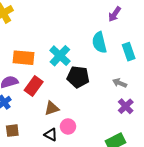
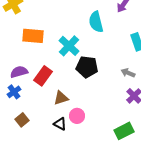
cyan semicircle: (99, 42) -> (96, 22), moved
orange rectangle: (23, 58) -> (33, 36), moved
brown square: (12, 131) -> (22, 120), turned -32

